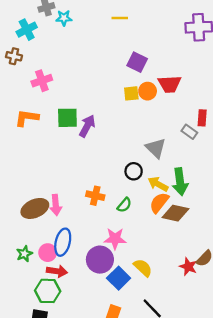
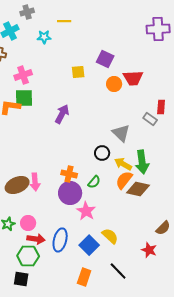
cyan star: (64, 18) -> (44, 37), moved
yellow line: (120, 18) -> (64, 21), moved
yellow square: (131, 93) -> (78, 72), moved
green square: (67, 118) -> (24, 98), moved
pink star: (115, 239) -> (86, 211), turned 30
blue ellipse: (63, 242) -> (60, 240), moved
purple circle: (100, 260) -> (70, 193), moved
red star: (188, 267) -> (149, 250), moved

